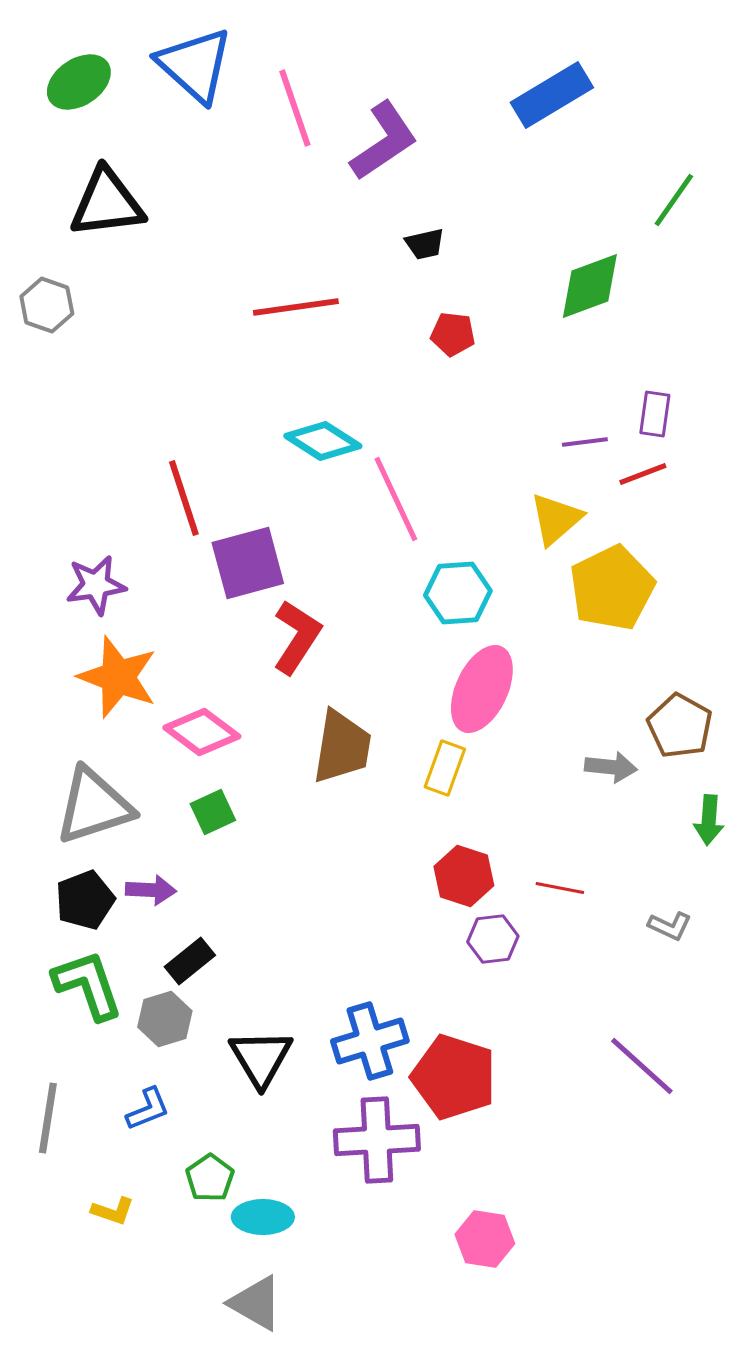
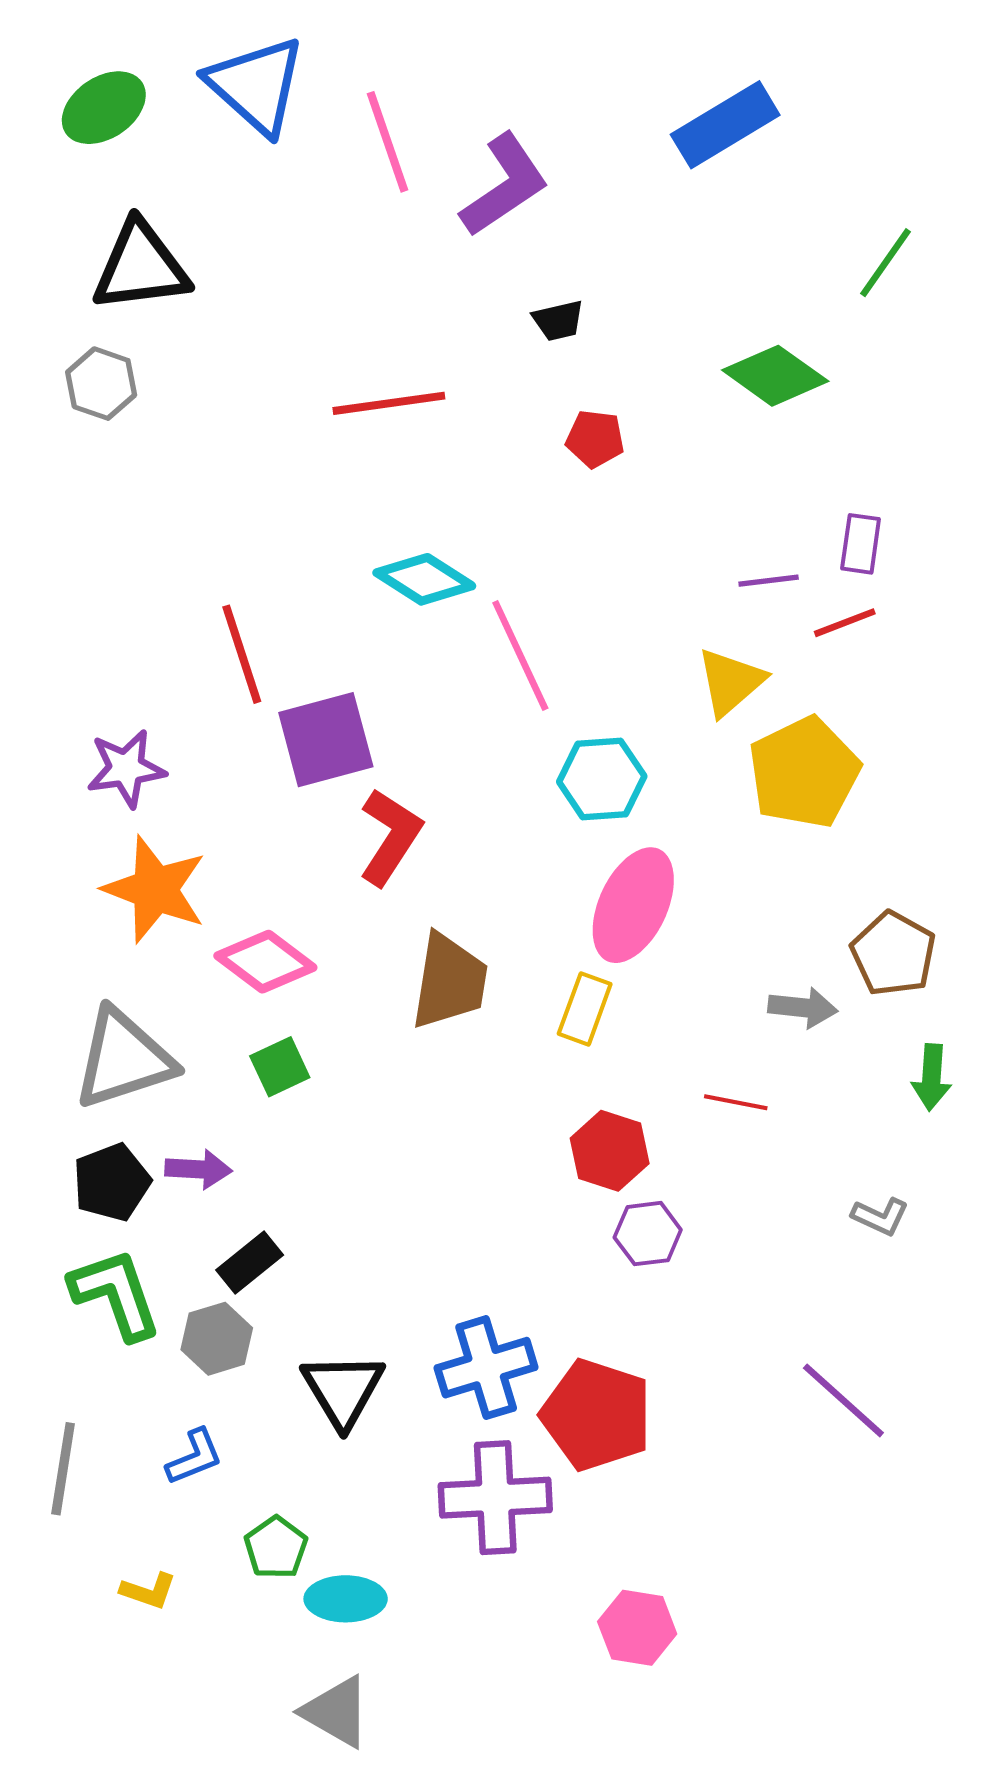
green diamond: (590, 286) -> (775, 376), turned 56
gray hexagon: (47, 305) -> (101, 384), moved
red line: (560, 888) -> (736, 1102), moved

